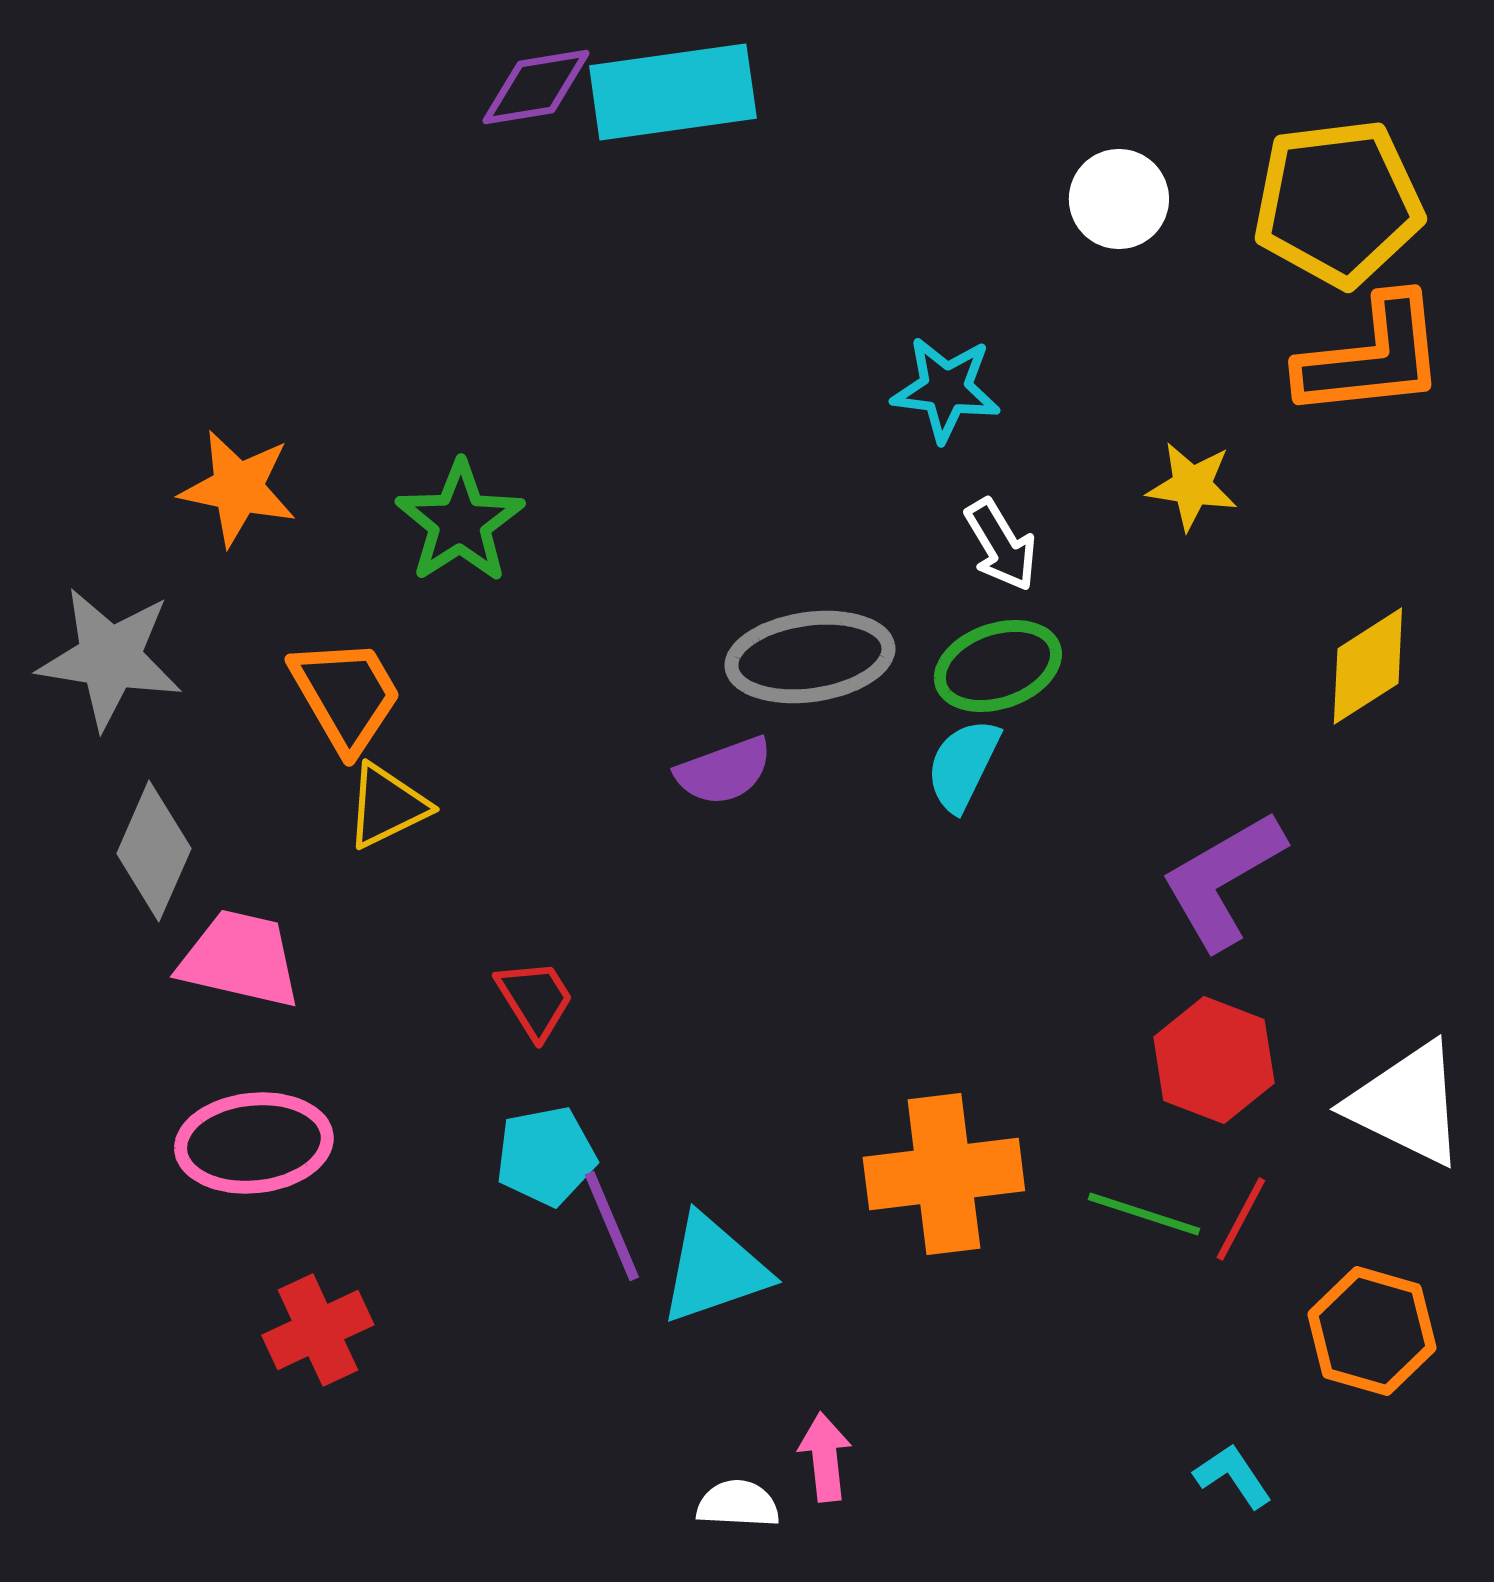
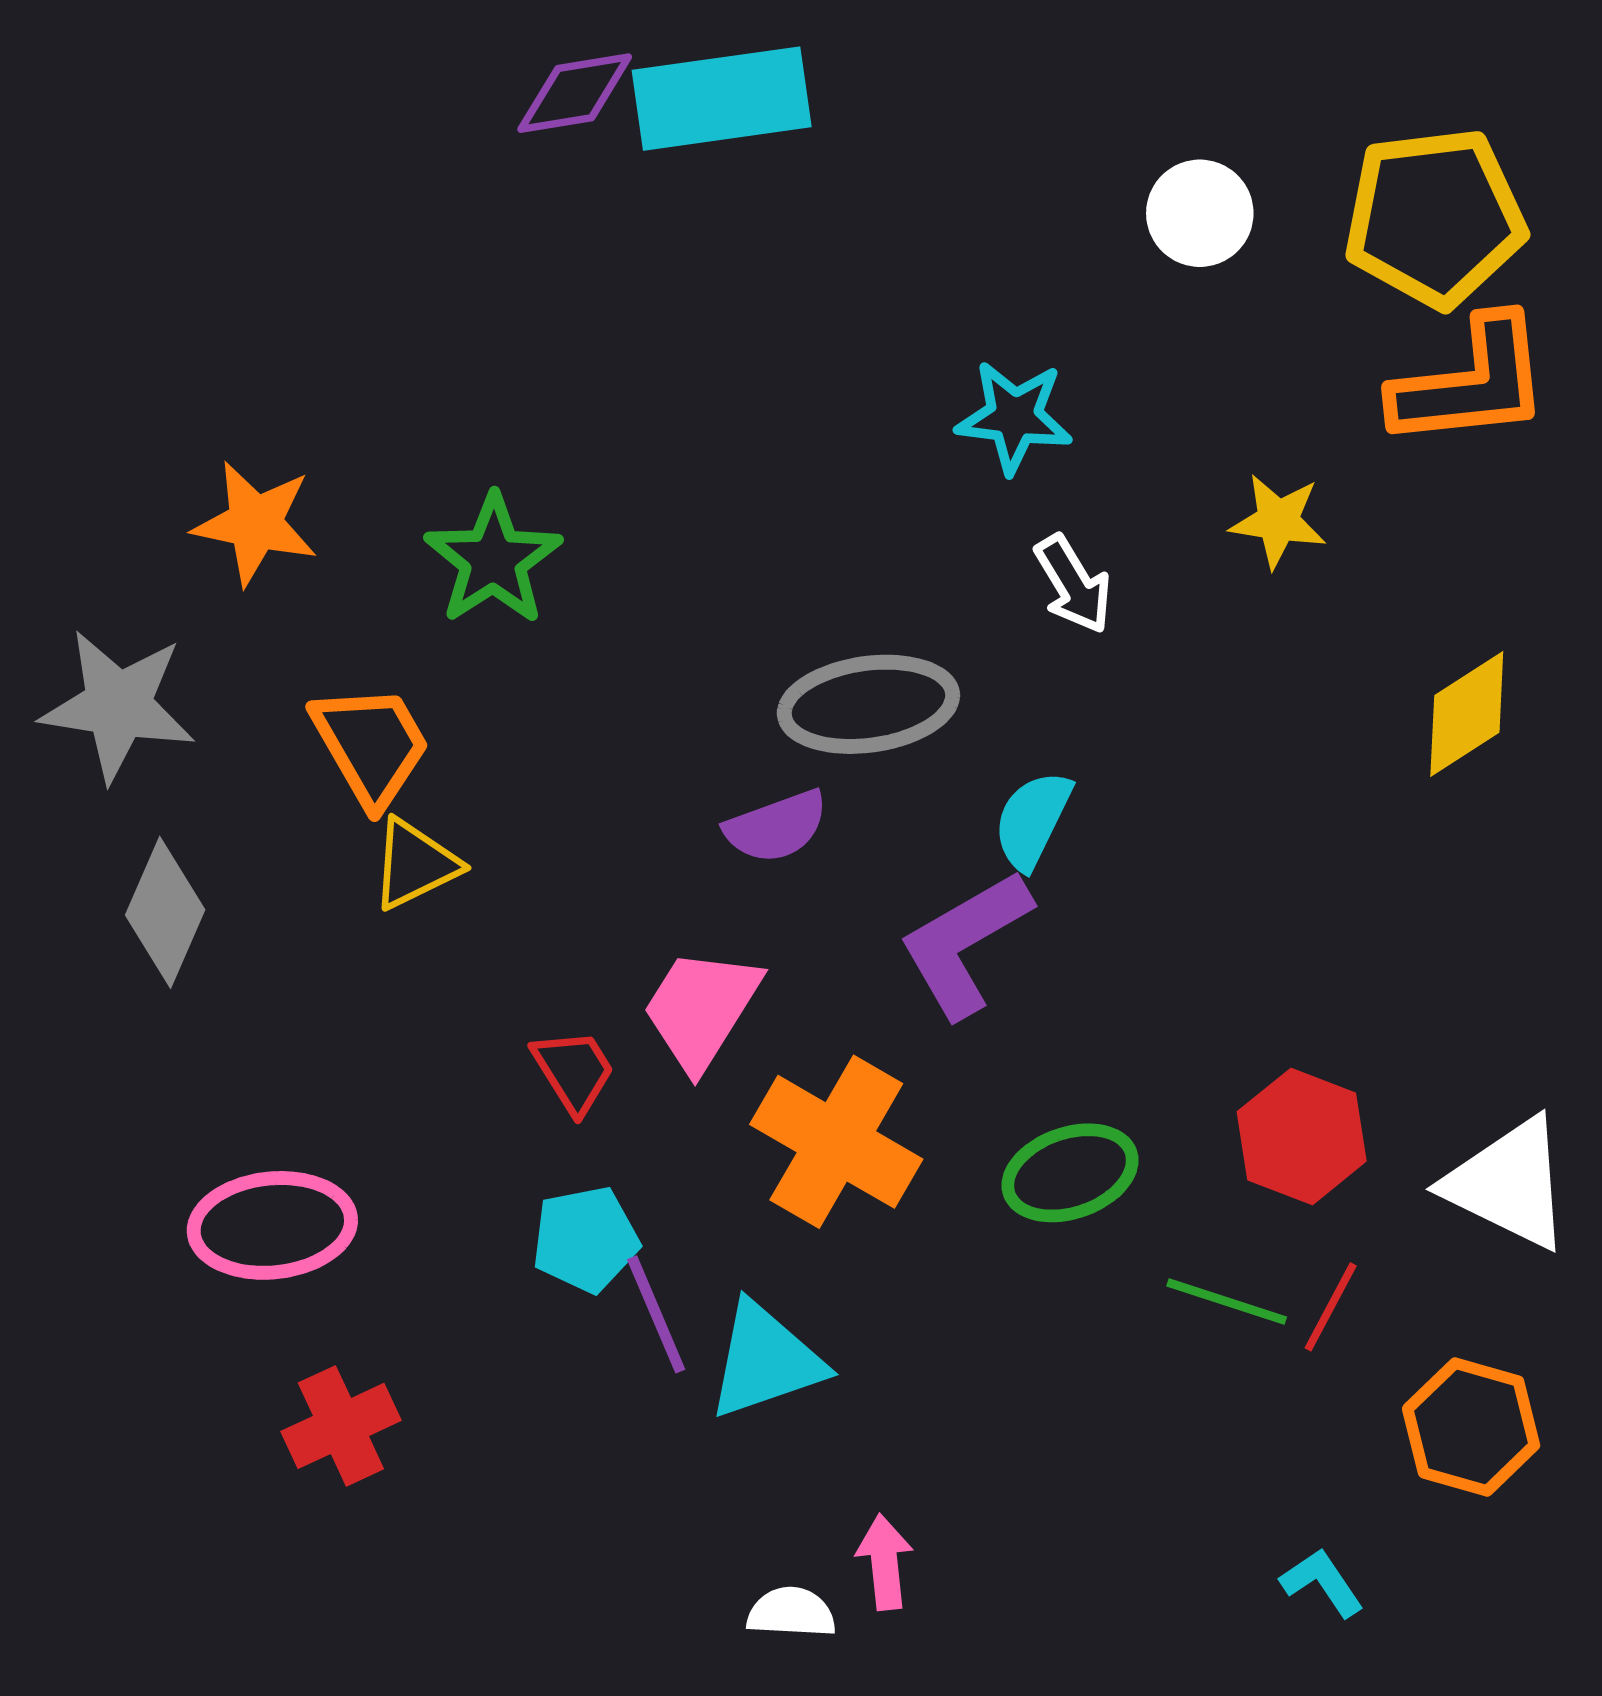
green ellipse: (998, 666) -> (1070, 1173), moved
purple L-shape: (1223, 880) -> (965, 943), moved
pink trapezoid: (240, 959) -> (701, 1009), moved, turned -71
orange cross: (944, 1174) -> (836, 1142), moved, turned 37

